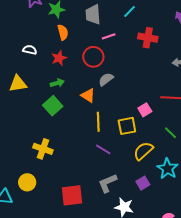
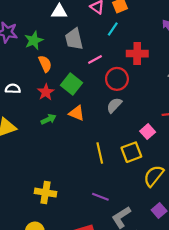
red circle: (93, 57) -> (117, 79), moved
gray semicircle: (106, 79) -> (114, 105), moved
orange triangle: (88, 95) -> (77, 113), moved
green square: (53, 106) -> (71, 84), moved
purple line: (103, 149) -> (100, 197), moved

